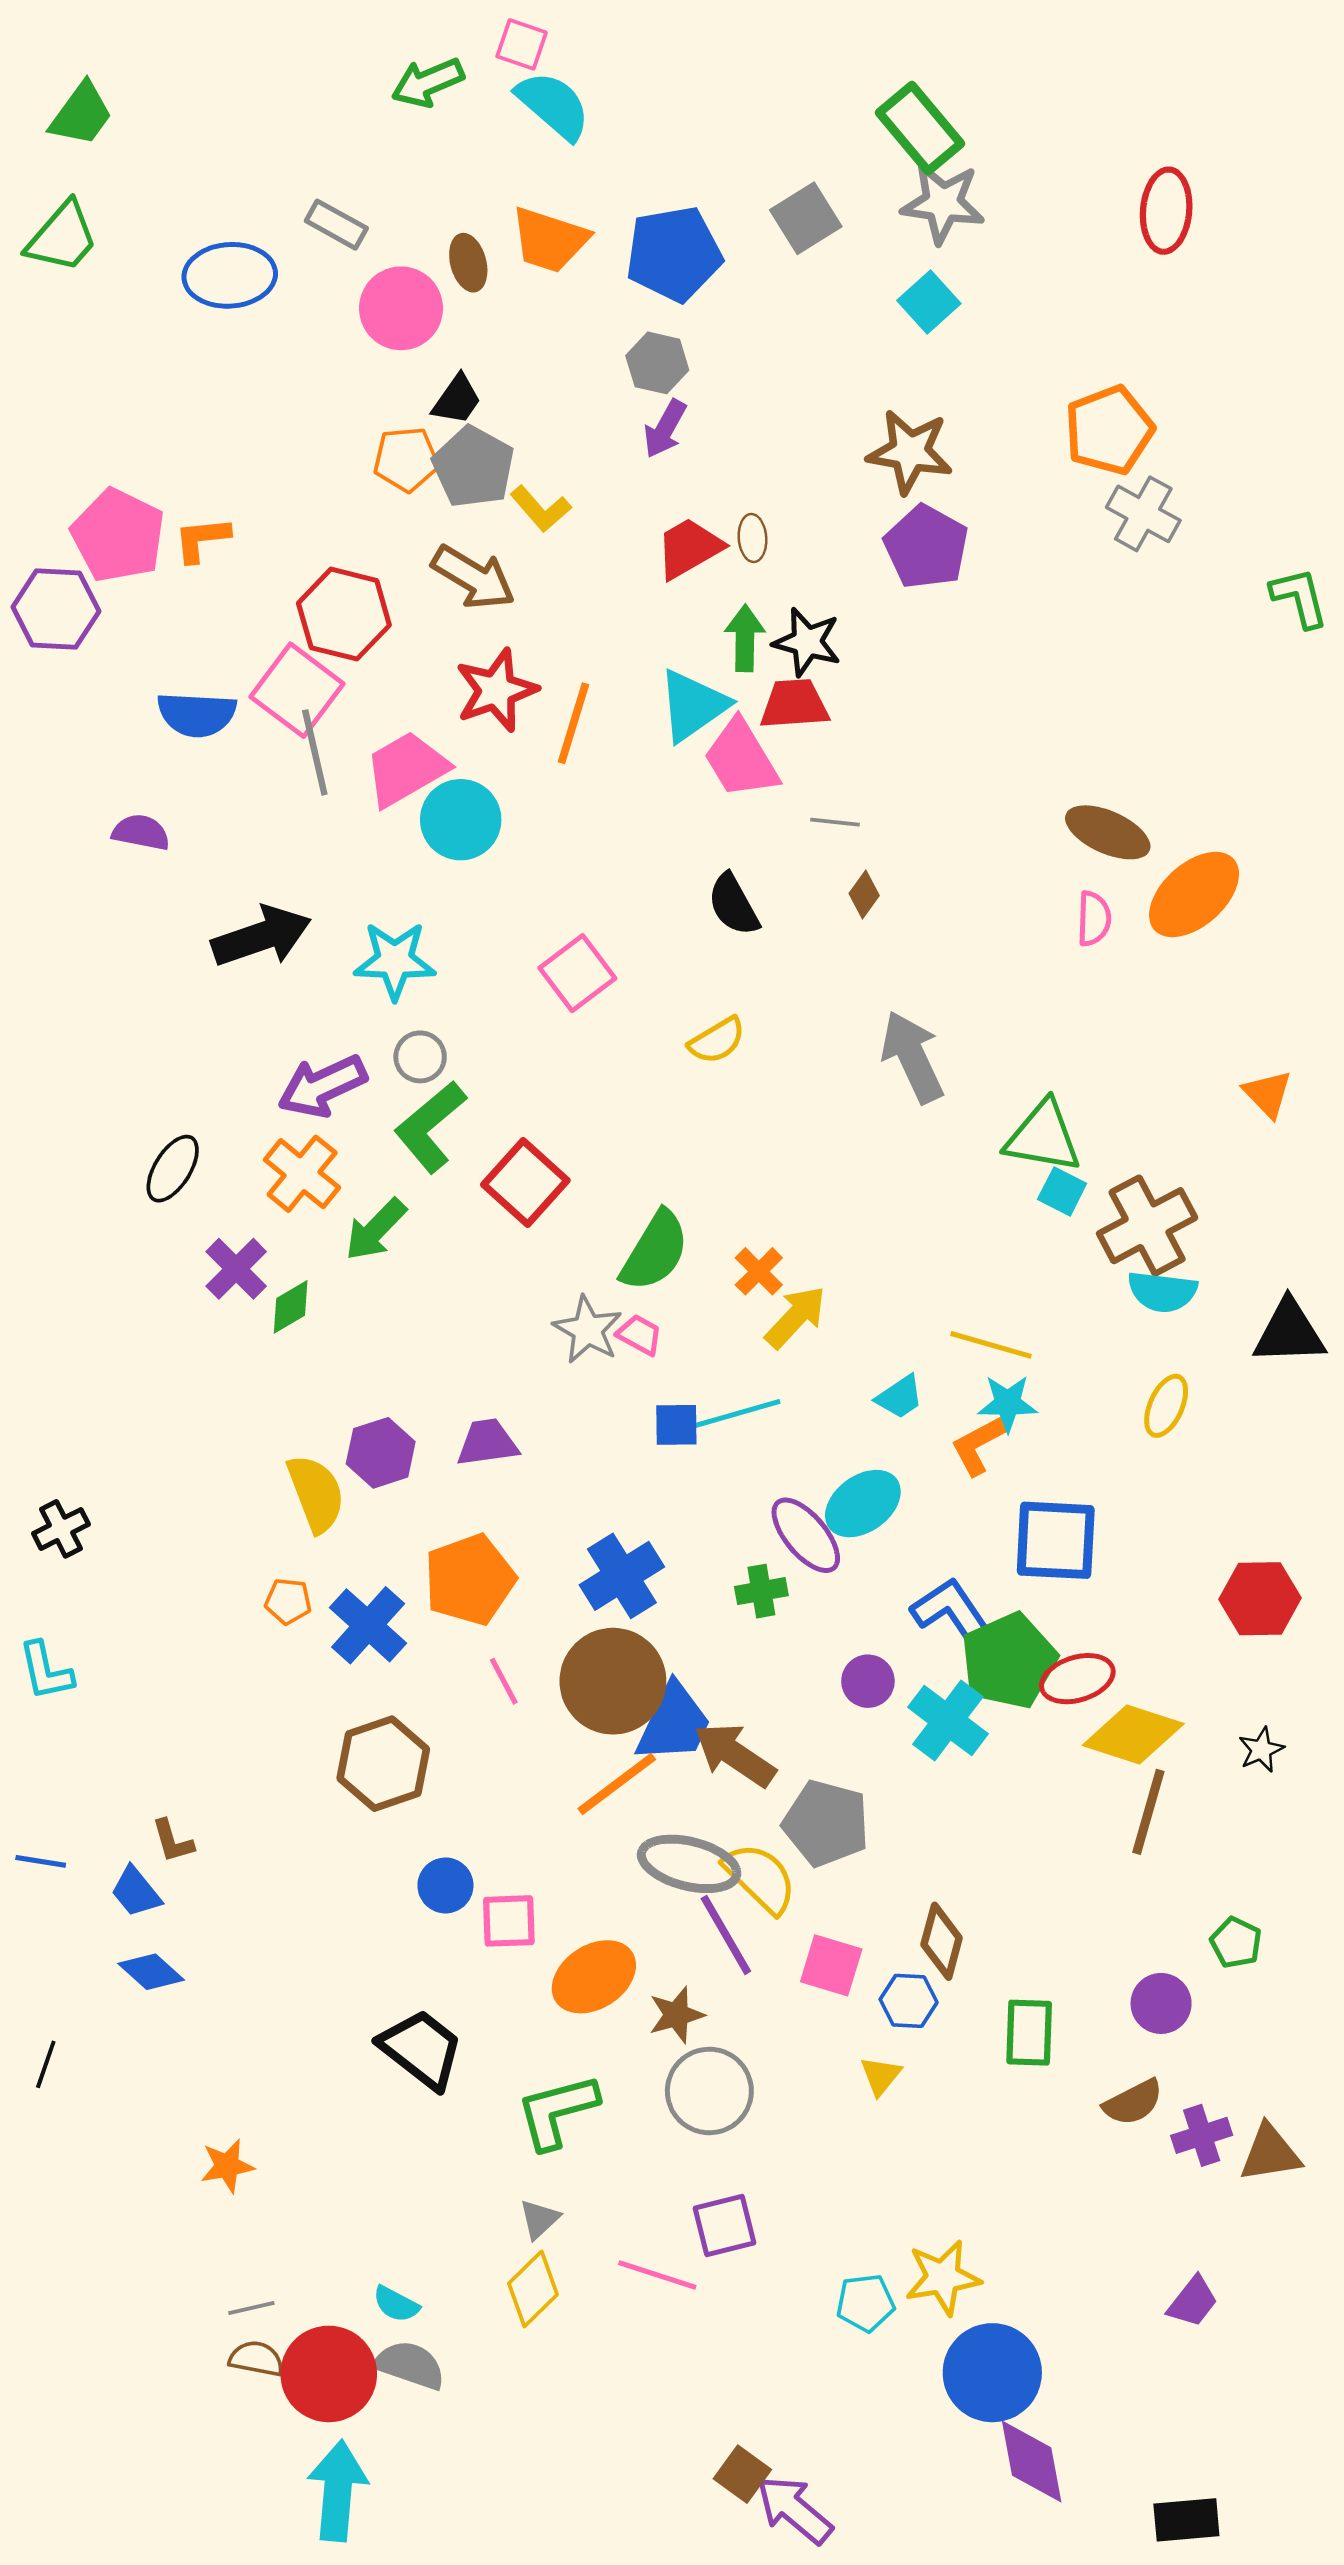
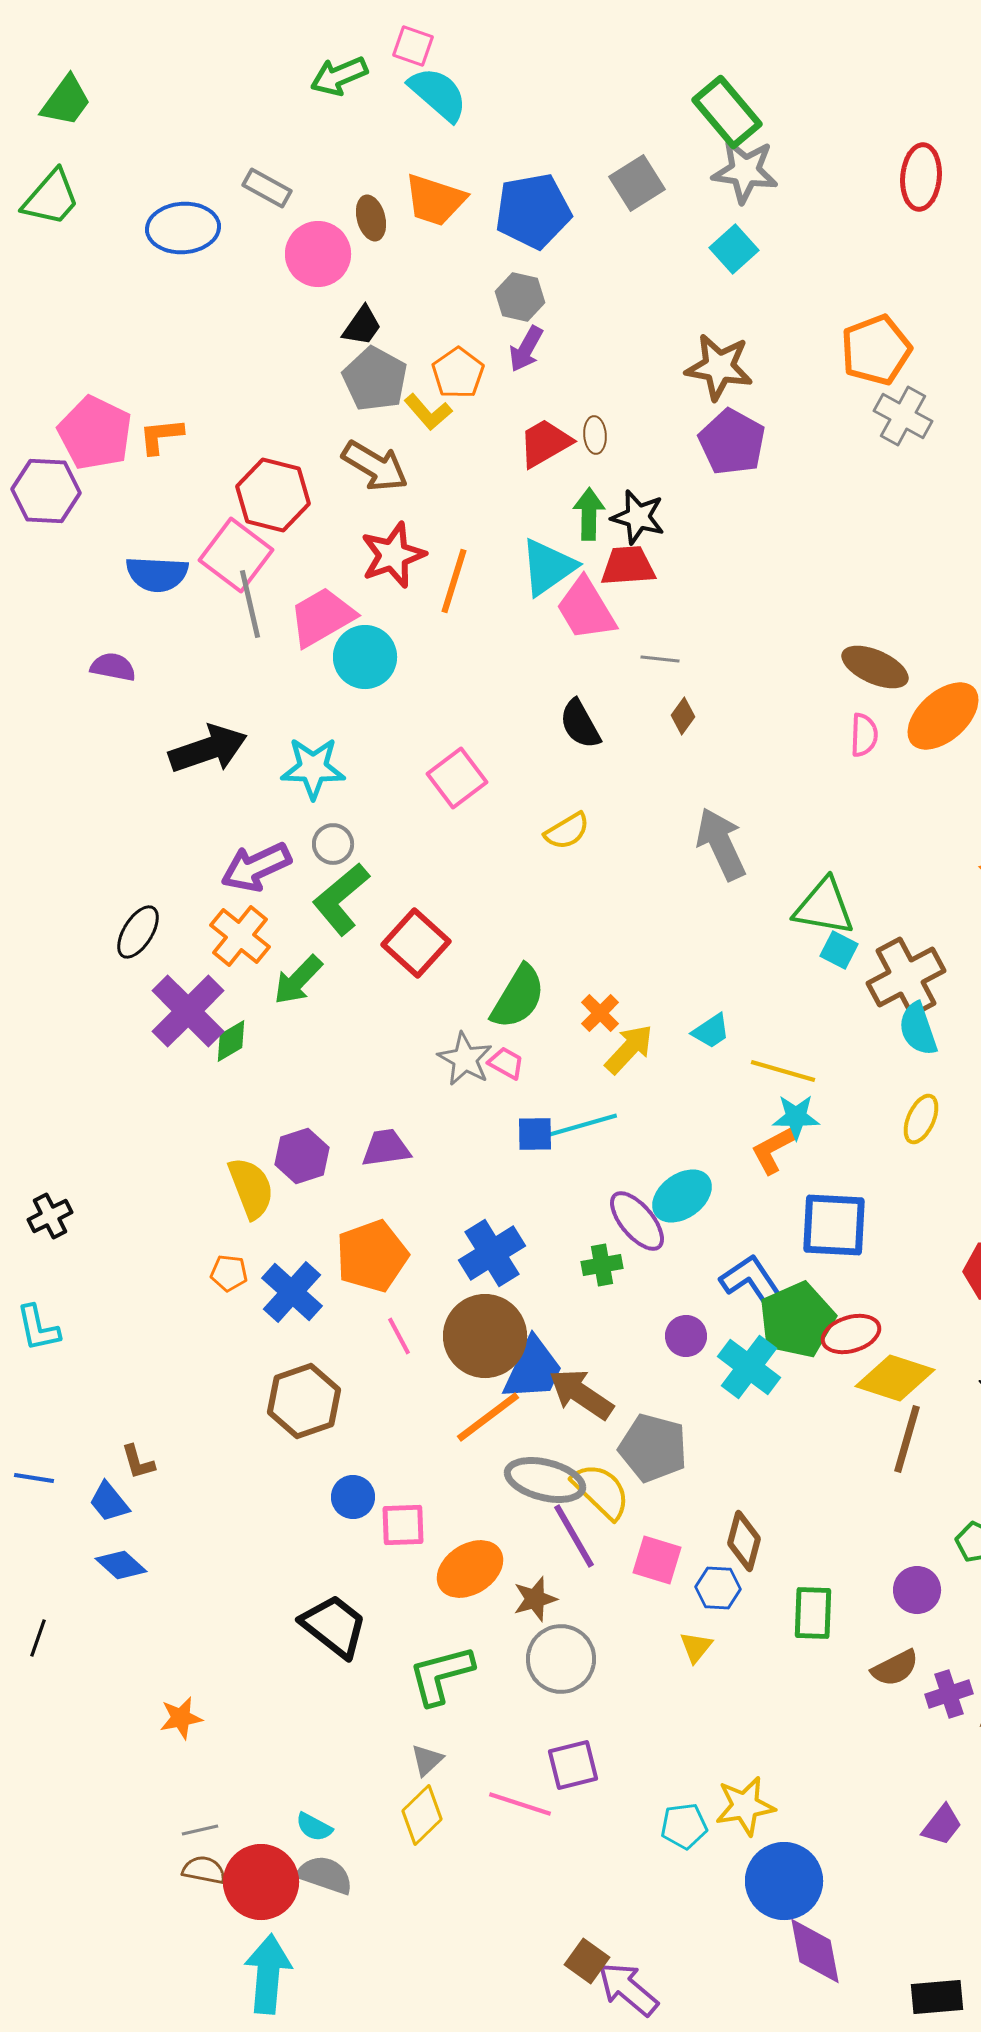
orange pentagon: (406, 459) -> (458, 373), moved, turned -30
purple cross: (236, 1269) -> (188, 1011), size x1.5
cyan semicircle: (1162, 1292) -> (918, 1029), turned 64
cyan trapezoid: (900, 1397) -> (711, 1031), moved

